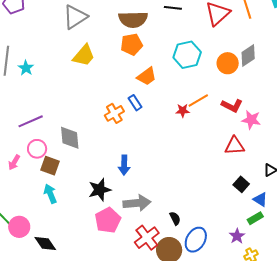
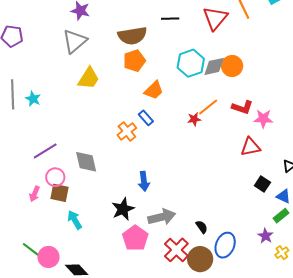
gray diamond: (248, 55) -> (214, 66), moved, turned 30
brown square: (50, 166) -> (60, 193), moved

